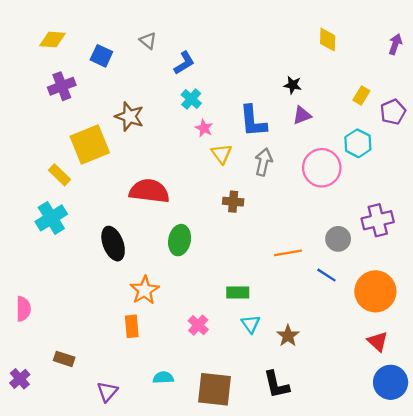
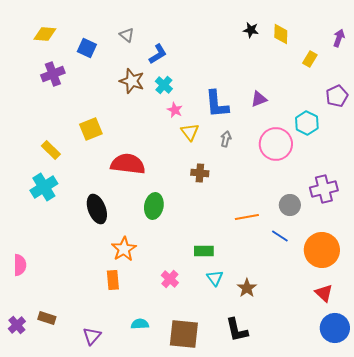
black star: (293, 85) -> (251, 30), moved
yellow rectangle: (361, 96) -> (310, 59), moved
brown star: (129, 116) -> (132, 81), moved
yellow square: (90, 144) -> (91, 129), moved, size x0.7
gray arrow: (263, 162) -> (226, 139), size x0.7
brown rectangle: (64, 359) -> (47, 318), moved

